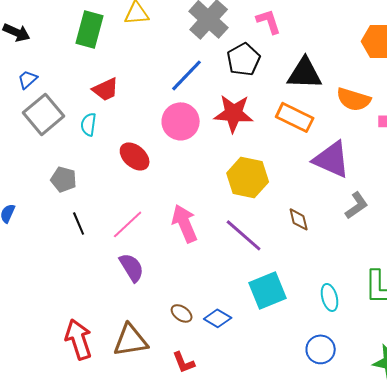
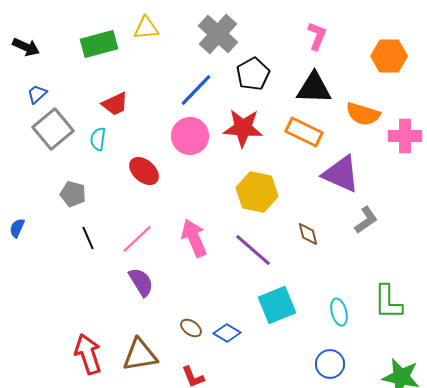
pink L-shape: (269, 21) -> (317, 36), moved, turned 40
green rectangle: (90, 29) -> (99, 44), turned 60

